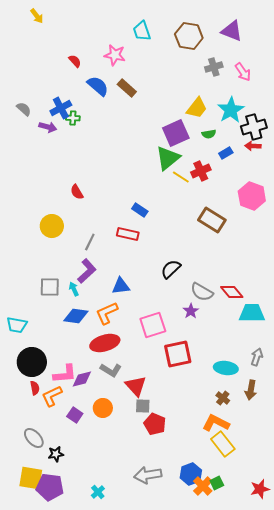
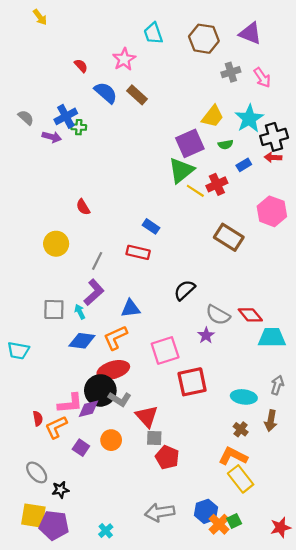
pink star: (115, 55) -> (124, 59), turned 30
black circle: (32, 362) -> (100, 390), moved

